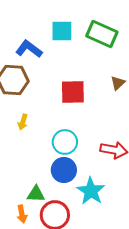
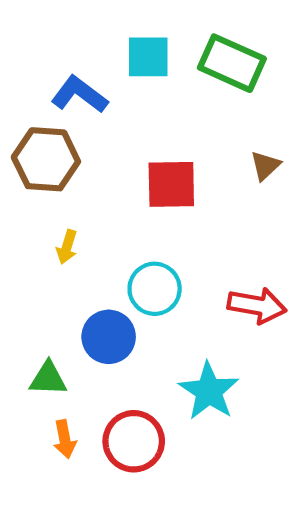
blue circle: (64, 170) -> (109, 337), moved
green triangle: (36, 194) -> (48, 379), moved

